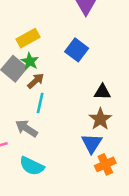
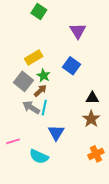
green star: (30, 61) -> (43, 76), moved
gray arrow: (26, 128) -> (31, 107), moved
blue triangle: (92, 143) -> (56, 133), moved

